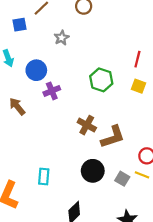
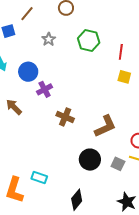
green hexagon: (101, 80) -> (89, 41), moved
brown cross: (87, 125) -> (65, 117), moved
cyan rectangle: (44, 177) -> (39, 177), moved, turned -70

